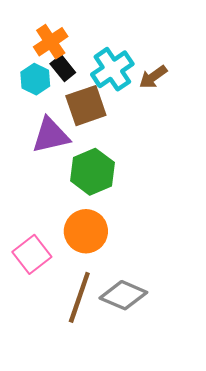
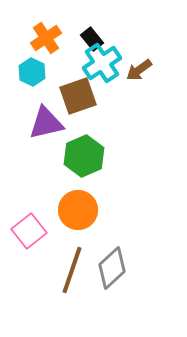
black rectangle: (63, 68) -> (92, 39), moved
gray diamond: (123, 295) -> (112, 268), turned -66

